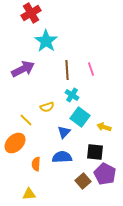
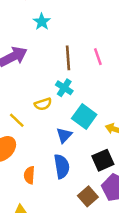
cyan star: (46, 41) -> (42, 22), size x0.6
cyan cross: (72, 95) -> (64, 88), moved
black square: (95, 152) -> (103, 160), turned -30
blue semicircle: (62, 157) -> (62, 166), turned 84

